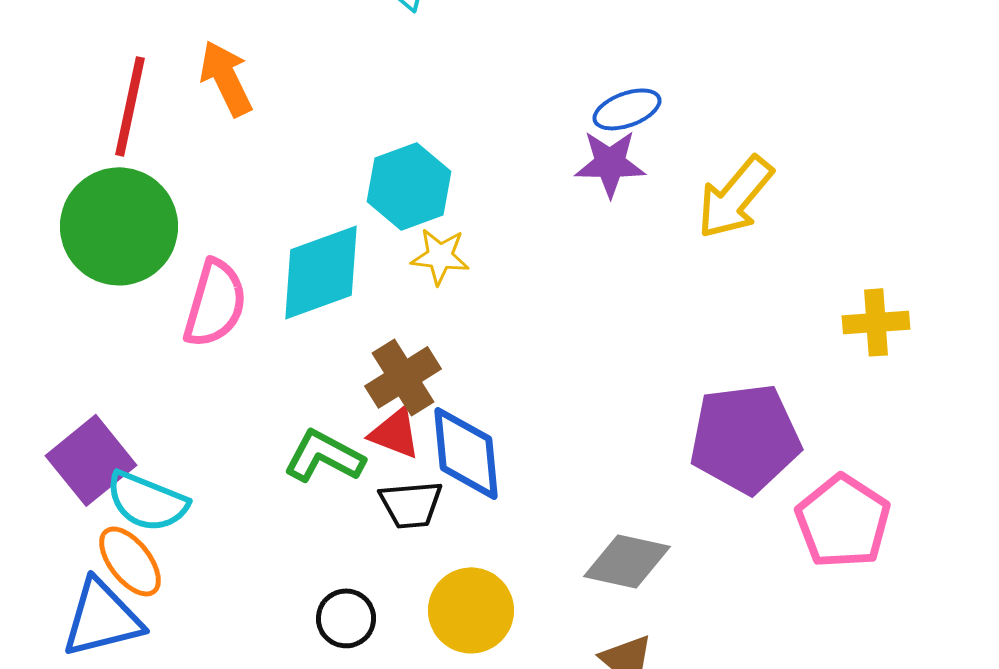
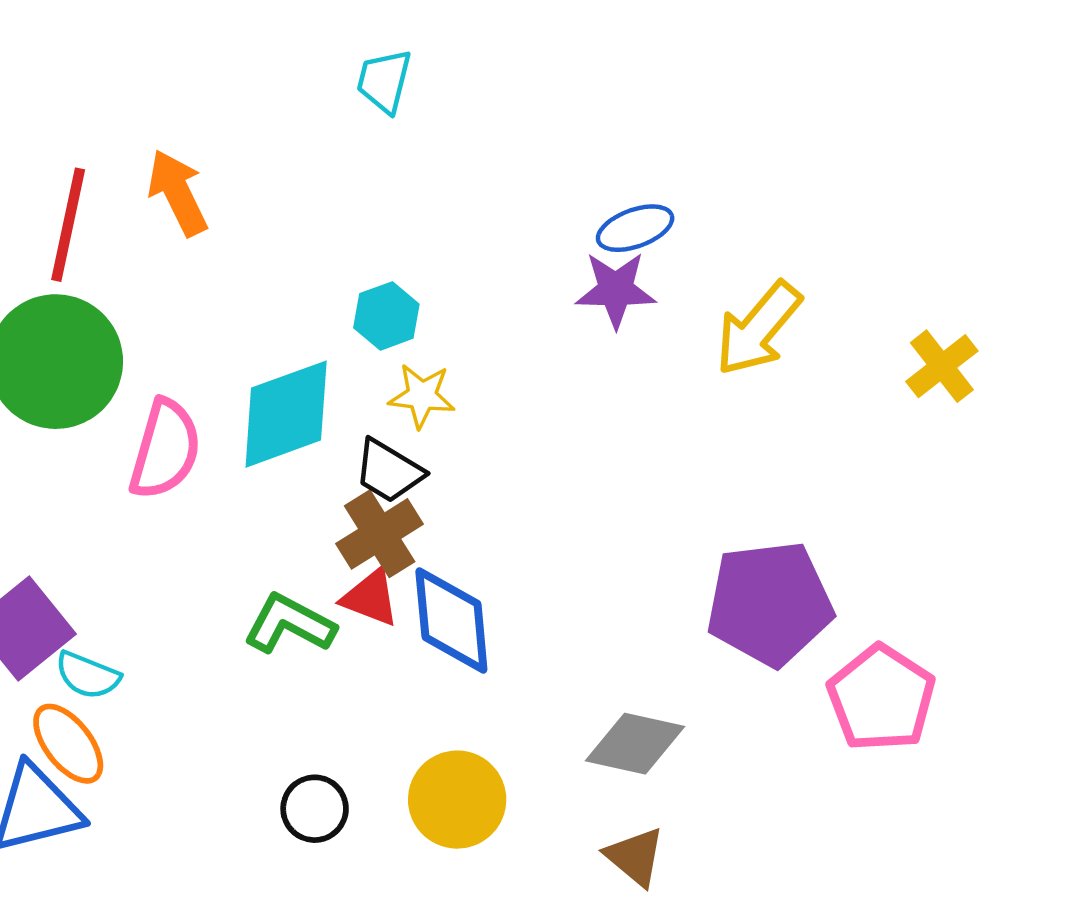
cyan hexagon: (409, 186) -> (386, 316), size x0.7
yellow cross: (876, 322) -> (942, 366), moved, turned -34
cyan semicircle: (147, 501) -> (88, 675), size x0.7
black trapezoid: (411, 504) -> (389, 471), moved, turned 36

